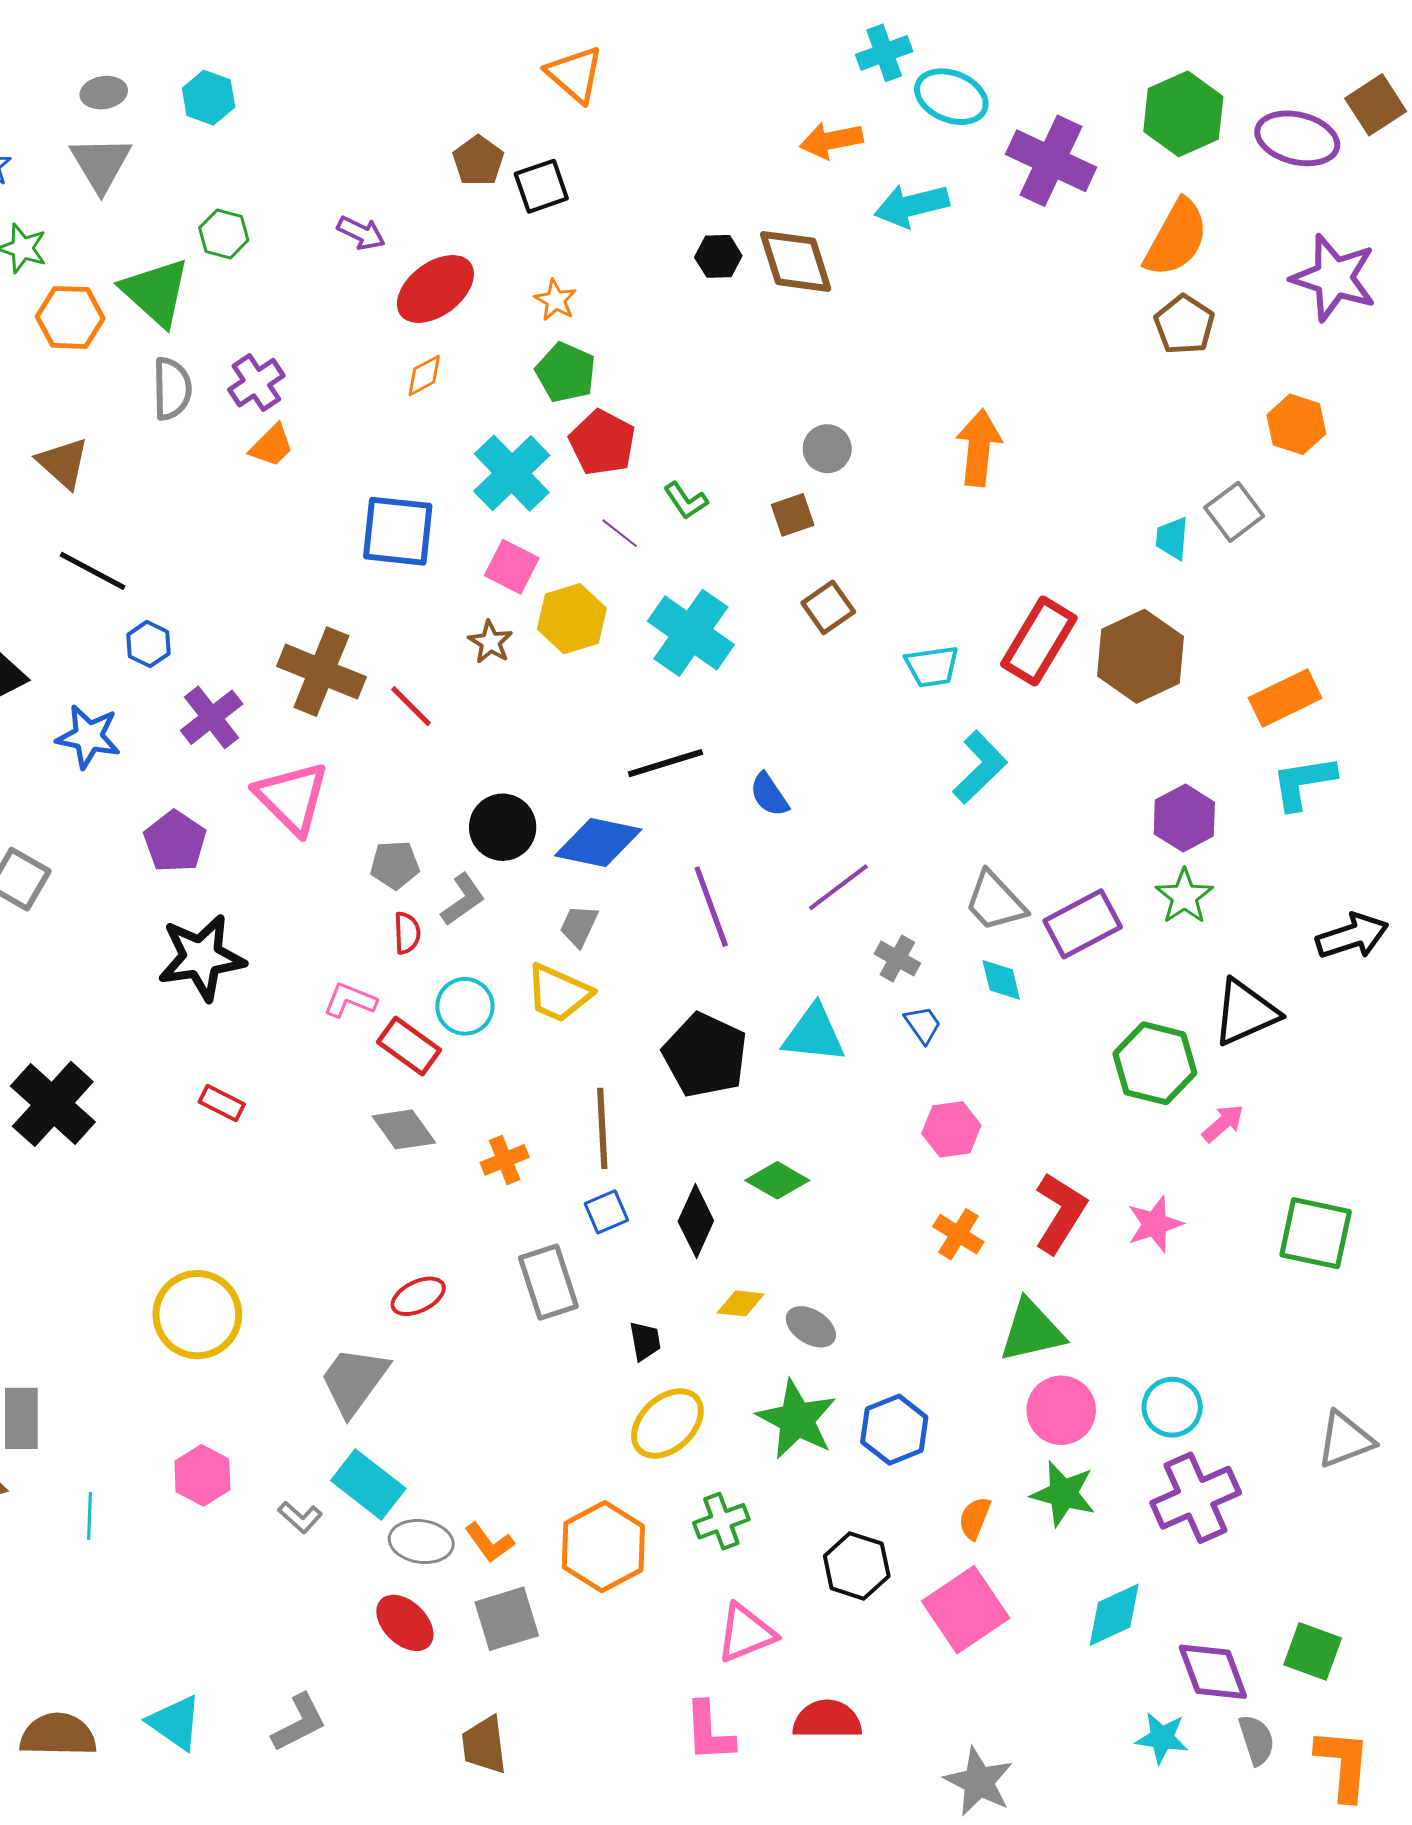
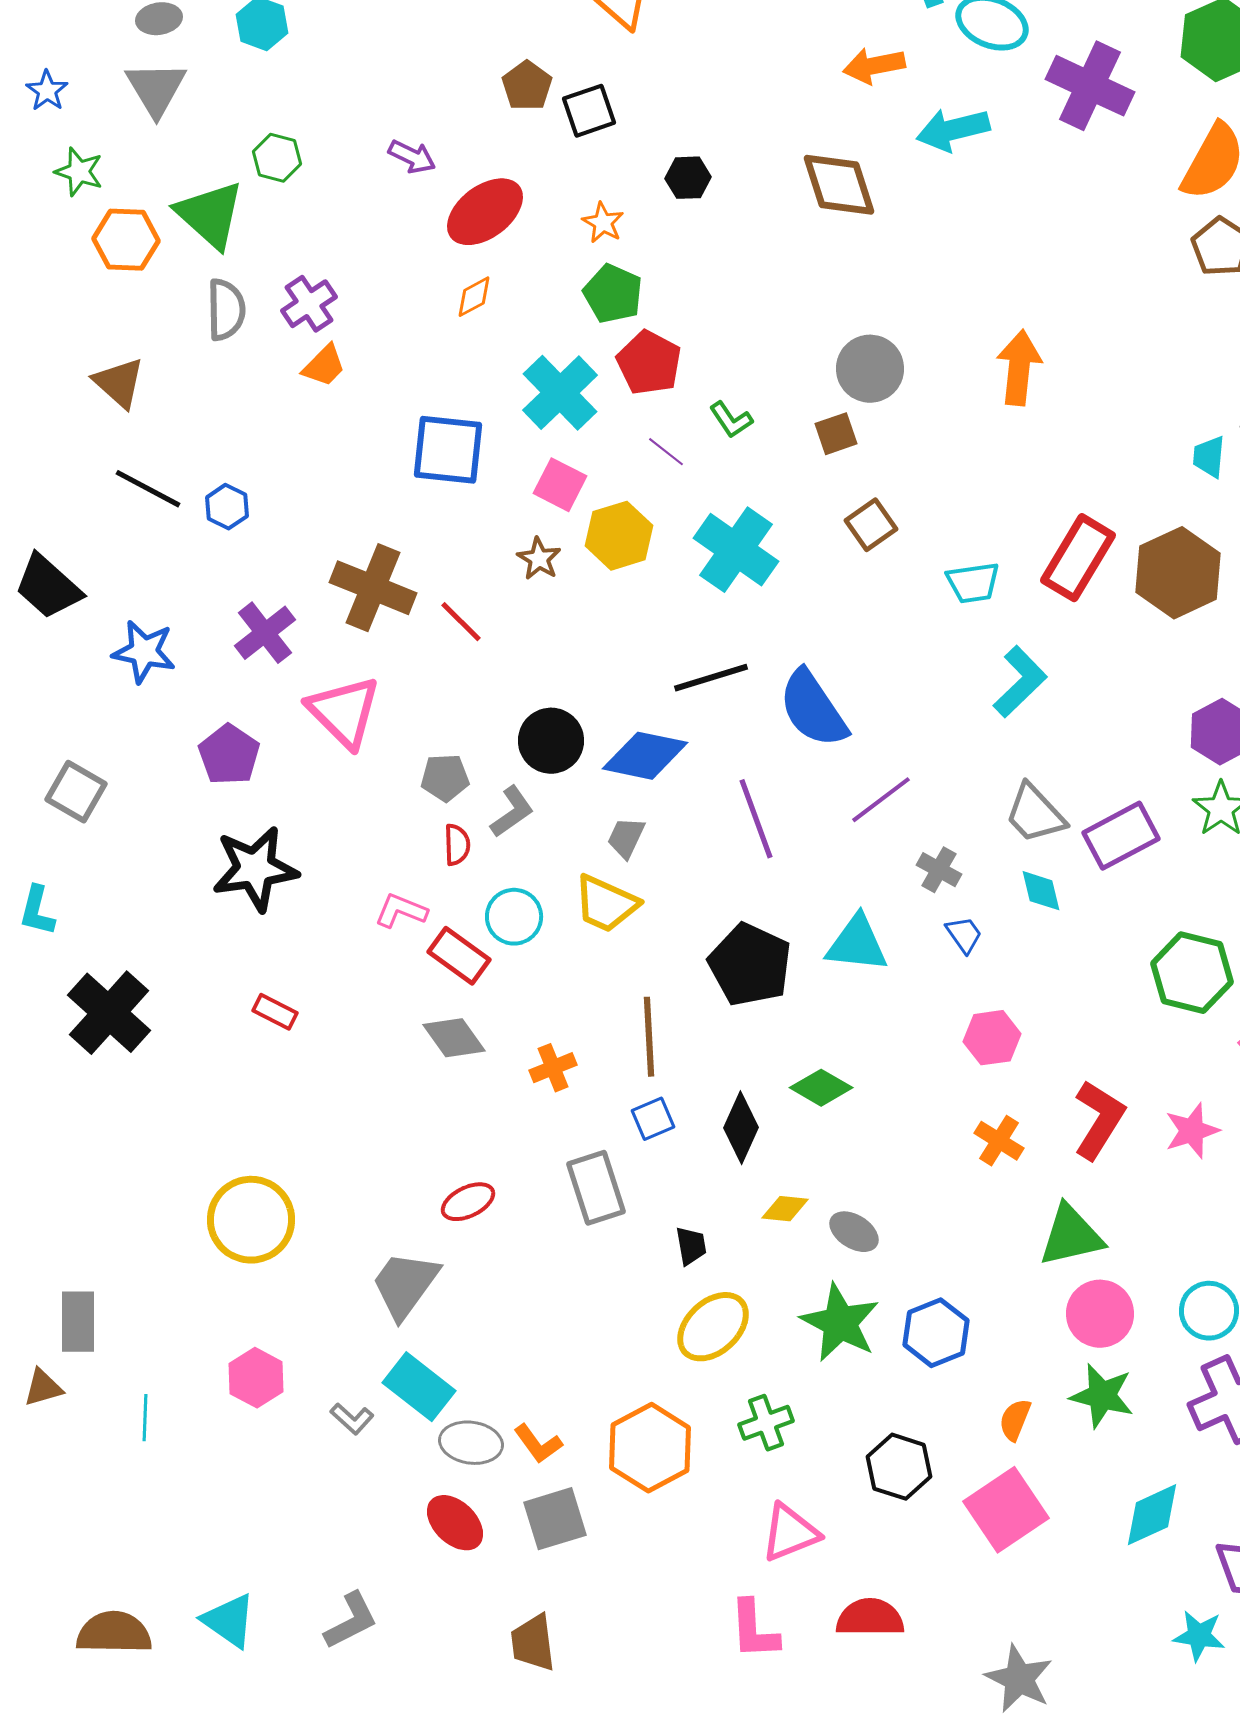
black hexagon: (718, 256) -> (688, 178), moved
gray circle: (827, 449) -> (870, 369), size x1.4
blue hexagon: (149, 644) -> (227, 507), moved
blue semicircle: (769, 795) -> (813, 709), size x1.8

